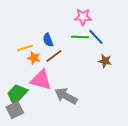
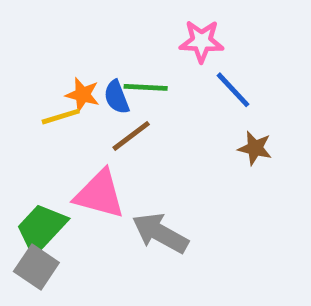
green line: (80, 37) -> (146, 87), moved
orange star: (34, 58) -> (83, 95), moved
gray square: (15, 110) -> (36, 267), turned -30

